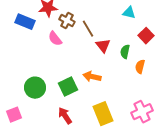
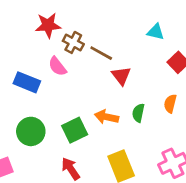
blue rectangle: (25, 22) -> (27, 82), moved
brown line: (88, 29) -> (101, 53), turned -30
green semicircle: (125, 52) -> (138, 113), moved

